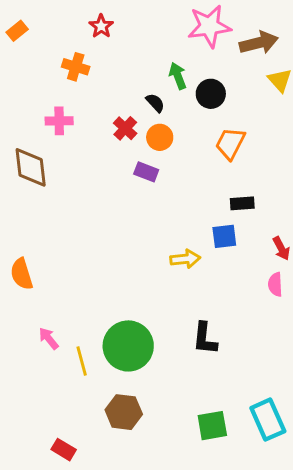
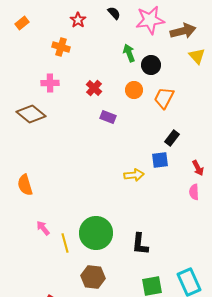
black semicircle: (155, 103) -> (114, 13), moved
orange circle: (160, 137) -> (134, 90), moved
brown diamond: (31, 167) -> (31, 114), turned -44
black rectangle: (242, 203) -> (172, 138), turned -49
black L-shape: (205, 338) -> (140, 244), moved

